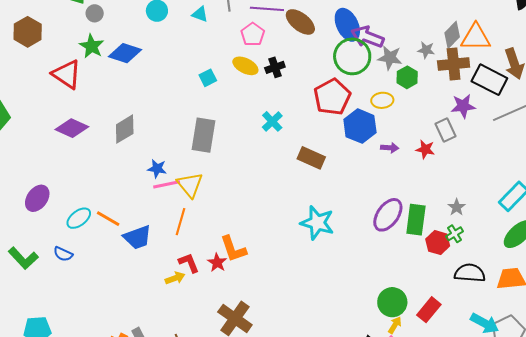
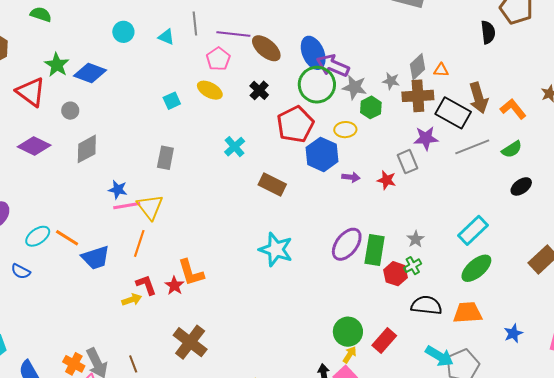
gray circle: (95, 13) -> (70, 111), moved
orange triangle: (476, 37) -> (441, 70), size x0.5
black cross: (275, 67) -> (259, 90), moved, turned -30
gray rectangle: (204, 135) -> (165, 158), size x0.7

